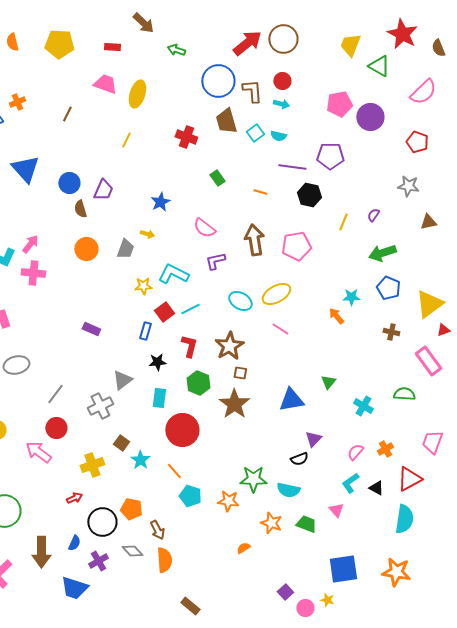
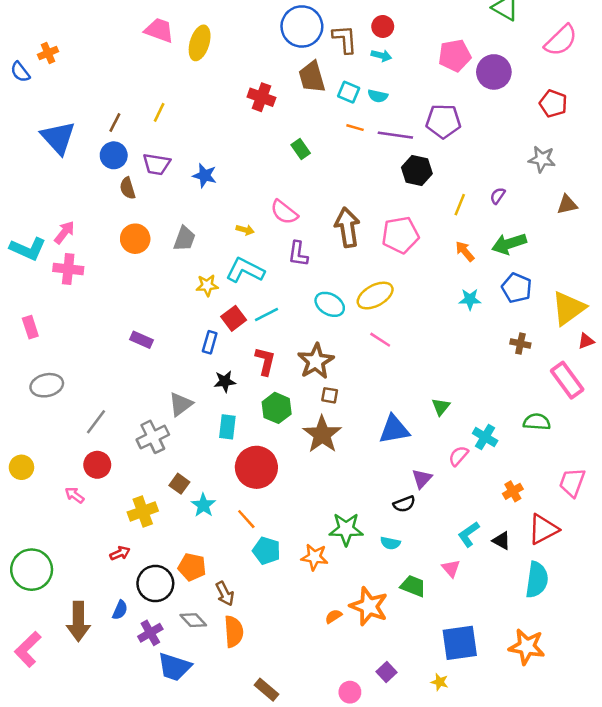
brown line: (67, 114) -> (115, 122), moved
cyan square: (255, 133) -> (349, 92), turned -30
yellow line: (126, 140) -> (159, 112), moved
purple trapezoid: (103, 190) -> (157, 164), turned 75
orange line: (260, 192) -> (355, 128), moved
blue star: (160, 202) -> (205, 176), moved, turned -30
yellow arrow: (147, 234) -> (245, 230), moved
purple L-shape: (215, 261) -> (298, 254), turned -70
orange arrow: (336, 316) -> (465, 251), moved
pink arrow: (38, 452) -> (75, 495), size x0.6
pink semicircle: (355, 452) -> (459, 456), moved
cyan semicircle: (288, 490) -> (390, 543), size x0.7
orange star: (271, 523) -> (369, 606), moved, size x1.4
blue trapezoid: (74, 588) -> (174, 667), moved
pink circle: (305, 608) -> (350, 692), moved

